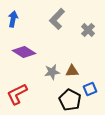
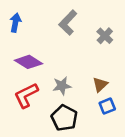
brown triangle: (72, 71) -> (100, 85), moved, turned -40
red L-shape: (17, 94) -> (26, 95), moved
black pentagon: (70, 100) -> (64, 118), moved

